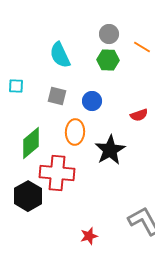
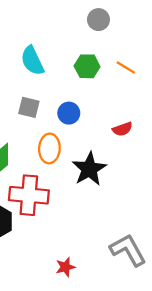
gray circle: (109, 34) -> (98, 20), moved
orange line: (142, 47) -> (126, 67), moved

